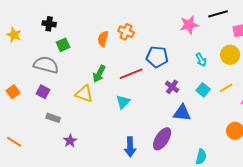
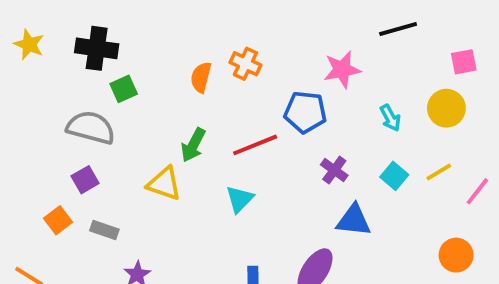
black line: (218, 14) -> (398, 29), moved
black cross: (49, 24) -> (97, 48), size x1.5
pink star: (189, 25) -> (342, 70), moved
yellow star: (14, 35) -> (29, 44), moved
orange square: (13, 92) -> (58, 220), moved
purple square: (43, 92) -> (85, 180), turned 32

